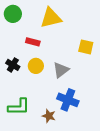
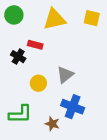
yellow square: (86, 47) -> (92, 18), moved
black cross: (13, 65) -> (18, 57), moved
yellow circle: (36, 66) -> (38, 83), moved

